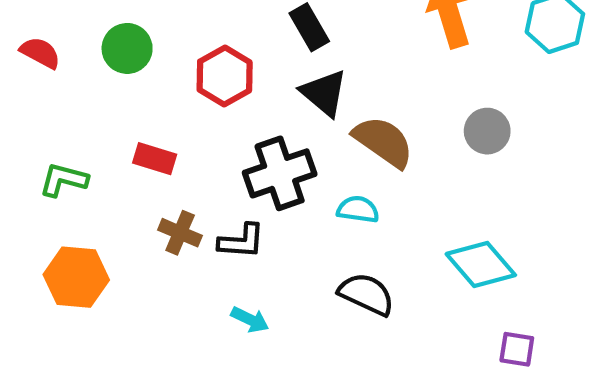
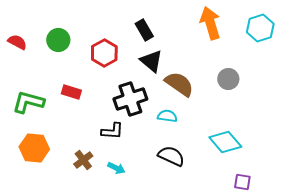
green L-shape: (64, 180) -> (28, 102), size x1.4
brown cross: (180, 233) -> (83, 160), moved, turned 30

